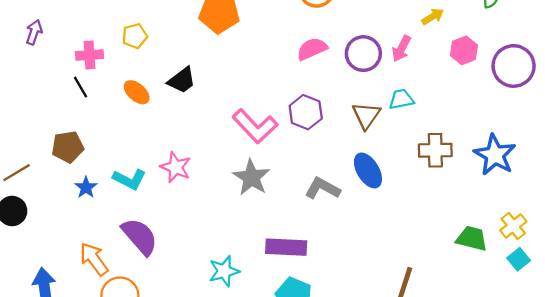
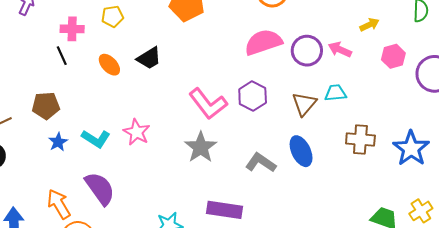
pink semicircle: (312, 49) -> (263, 42), size x1.4
pink arrow: (401, 49) -> (340, 50), turned 80

